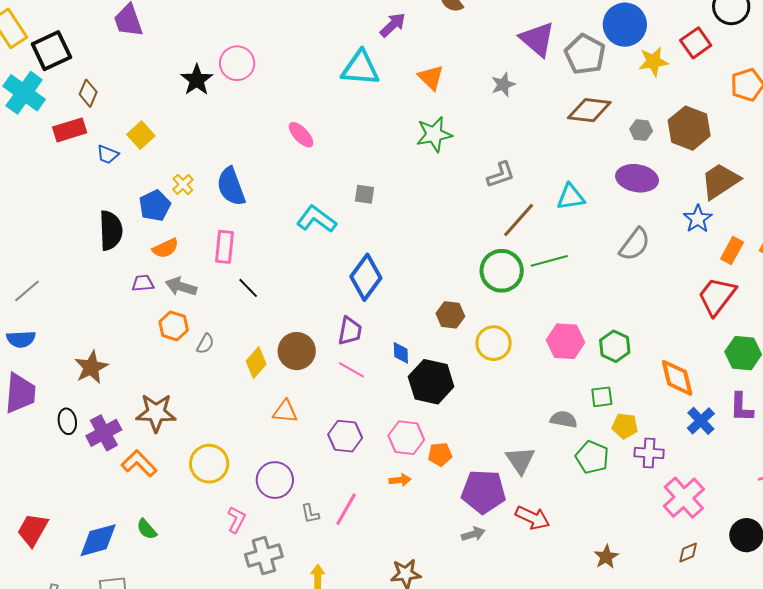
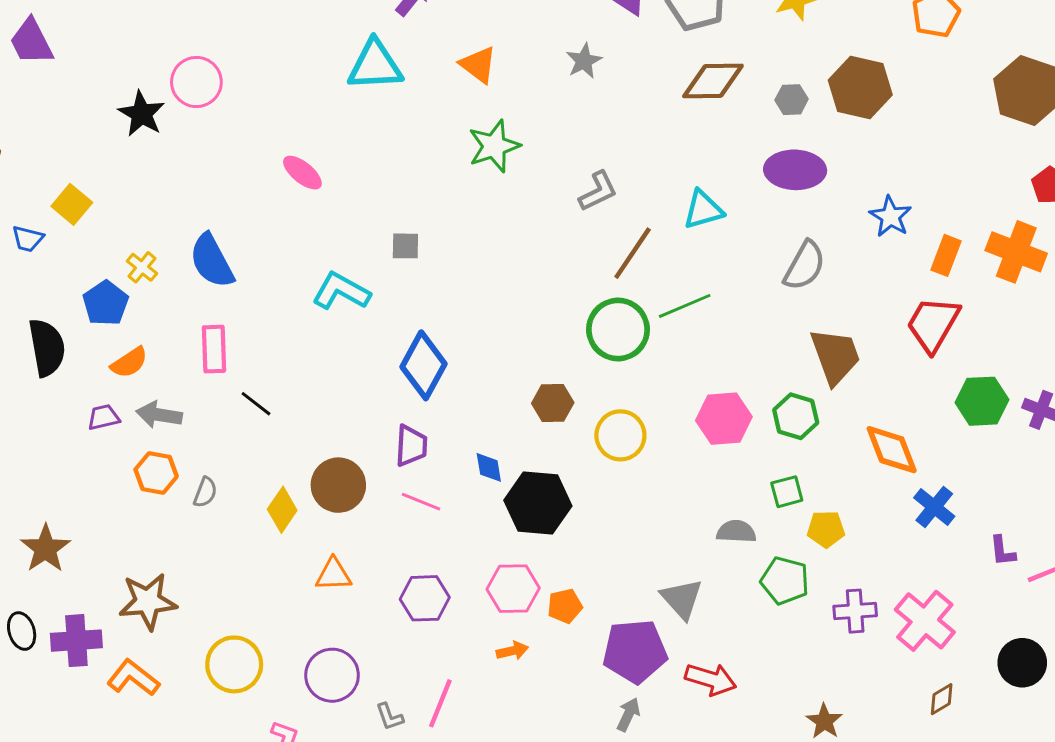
brown trapezoid: (720, 181) -> (835, 356), moved, turned 111
purple L-shape: (741, 407) -> (1003, 551), moved, size x0.7
purple cross: (104, 433) -> (76, 641), turned 32
purple cross: (649, 453) -> (855, 611), moved
gray arrow: (473, 534) -> (628, 714), turned -40

